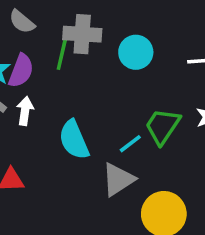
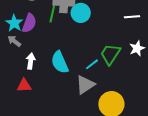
cyan circle: (136, 52) -> (81, 13), moved
white arrow: (25, 111) -> (31, 61), moved

